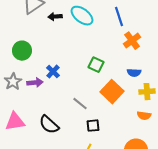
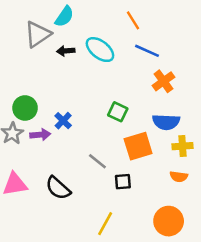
blue line: (119, 17) -> (147, 51), turned -48
green circle: (22, 51) -> (25, 108), moved
blue semicircle: (134, 73) -> (166, 122), size x1.5
orange square: (112, 92) -> (138, 146), turned 30
black square: (93, 126) -> (123, 182), moved

